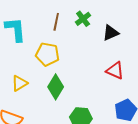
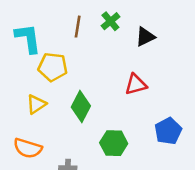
yellow pentagon: (47, 54) -> (53, 67), moved
red triangle: (115, 71) -> (136, 84), moved, turned -36

